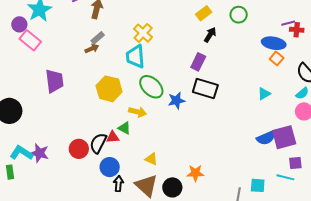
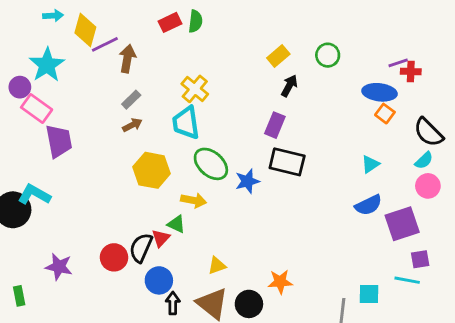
brown arrow: (92, 49) -> (132, 125), moved
purple trapezoid: (54, 81) -> (59, 141), moved
red triangle: (113, 137) -> (161, 238), turned -40
blue semicircle: (266, 138) -> (368, 205), moved
cyan L-shape: (21, 153) -> (34, 194), moved
yellow triangle: (151, 159) -> (217, 266), turned -40

